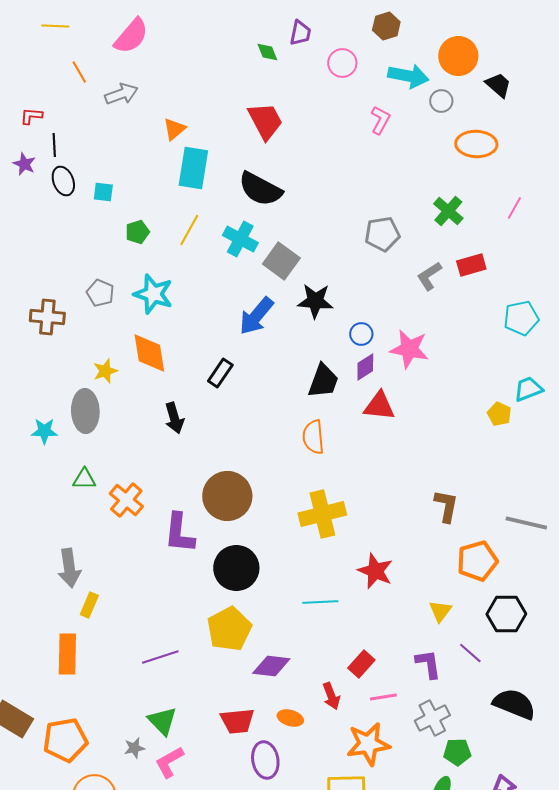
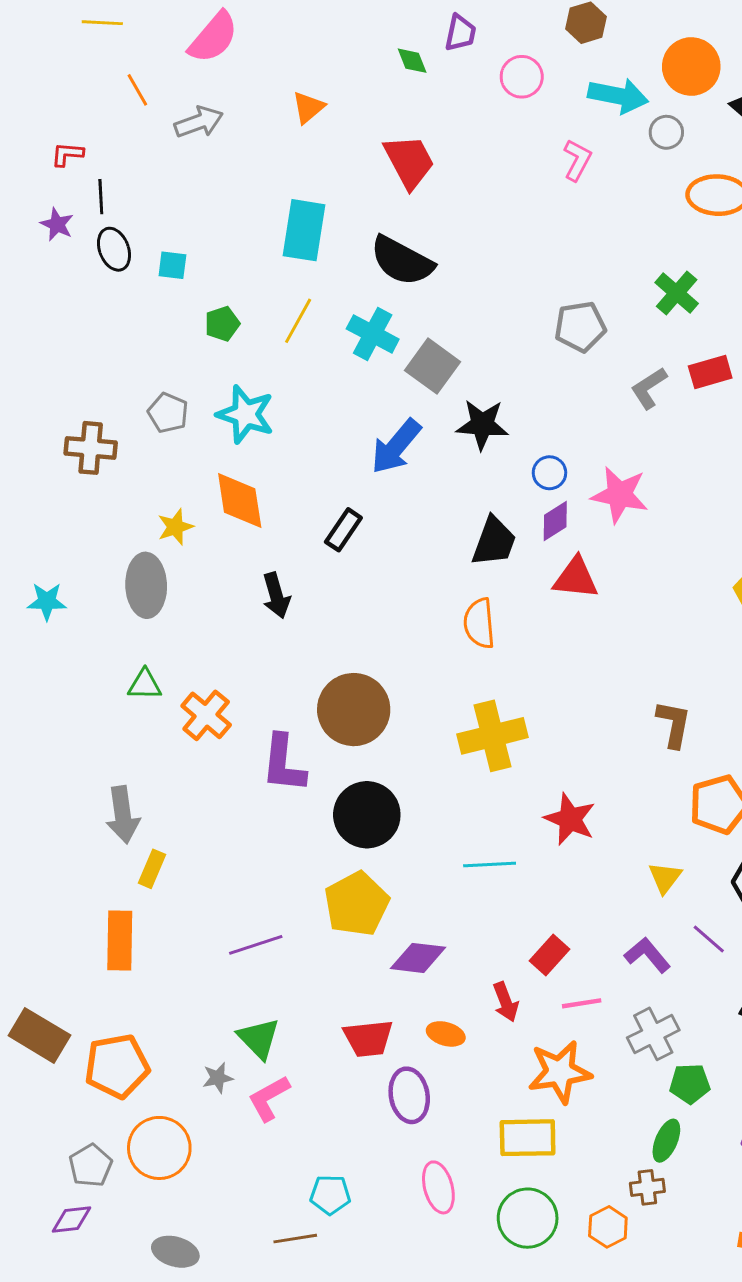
orange triangle: (174, 129) -> (308, 107), moved
cyan star: (44, 431) -> (47, 601), moved
purple L-shape: (428, 664) -> (647, 955), turned -32

